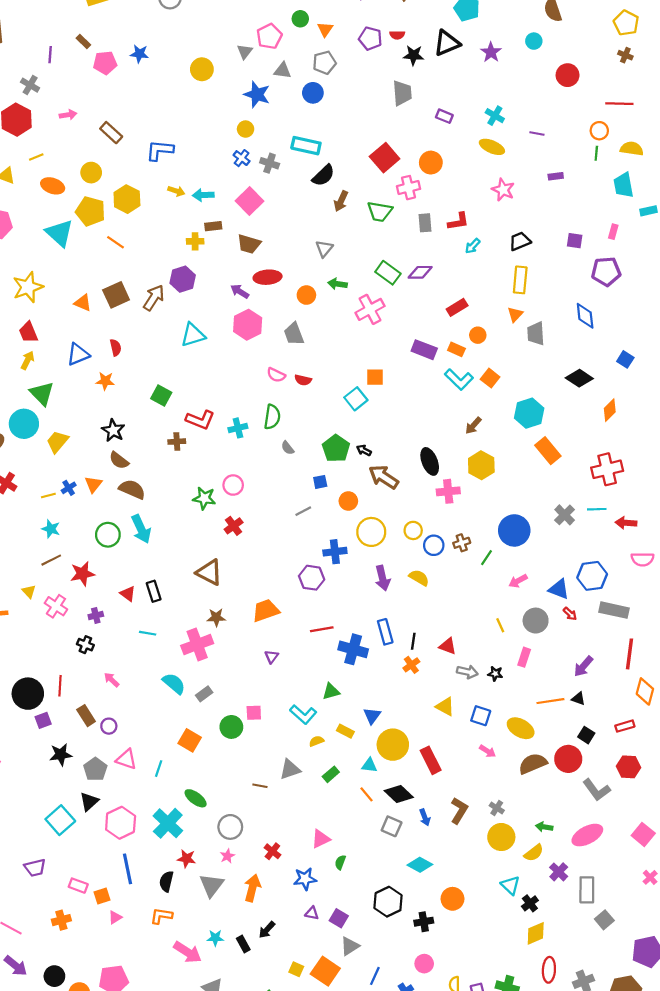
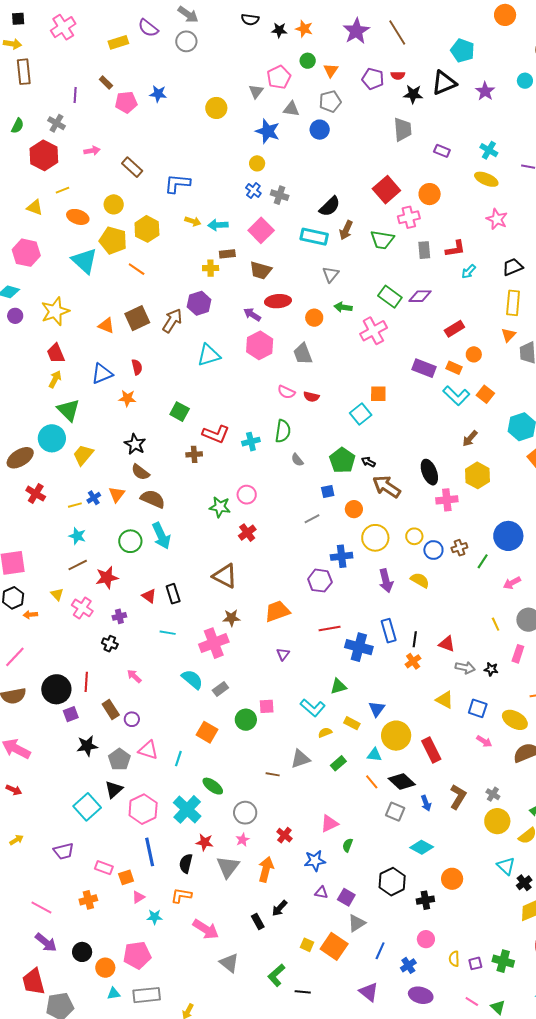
cyan rectangle: (306, 146) -> (314, 237), moved
cyan star: (215, 938) -> (155, 917), moved

